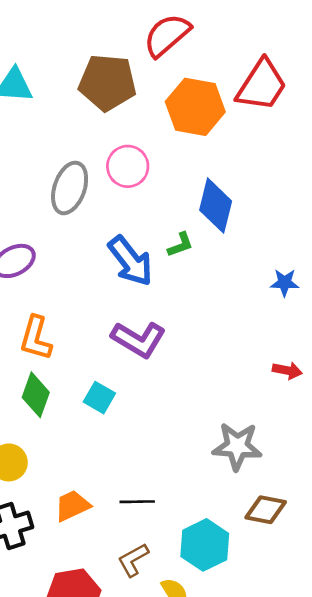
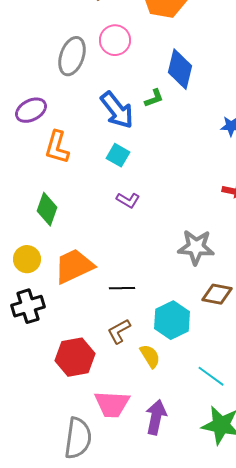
orange L-shape: (36, 338) -> (57, 147), moved
purple L-shape: (139, 339) -> (128, 200), moved, size x0.6
cyan square: (99, 398) -> (118, 155), moved
orange trapezoid: (72, 506) -> (74, 266), moved, size x1.5

